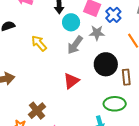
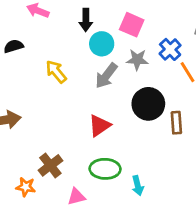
blue cross: (113, 15) -> (170, 49), moved
green ellipse: (115, 104) -> (105, 169), moved

